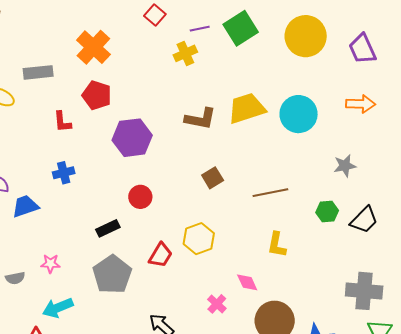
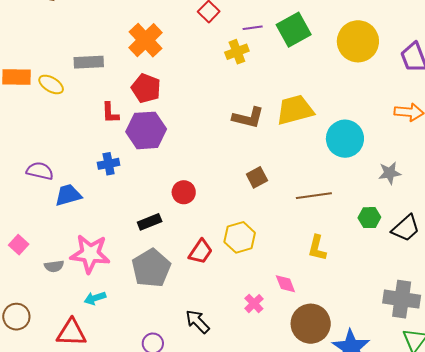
cyan circle: (299, 114) -> (345, 139), moved
purple hexagon: (132, 138) -> (146, 130), moved
pink star: (50, 264) -> (90, 254), size x2.0
cyan arrow: (58, 308) -> (95, 298), size x0.7

